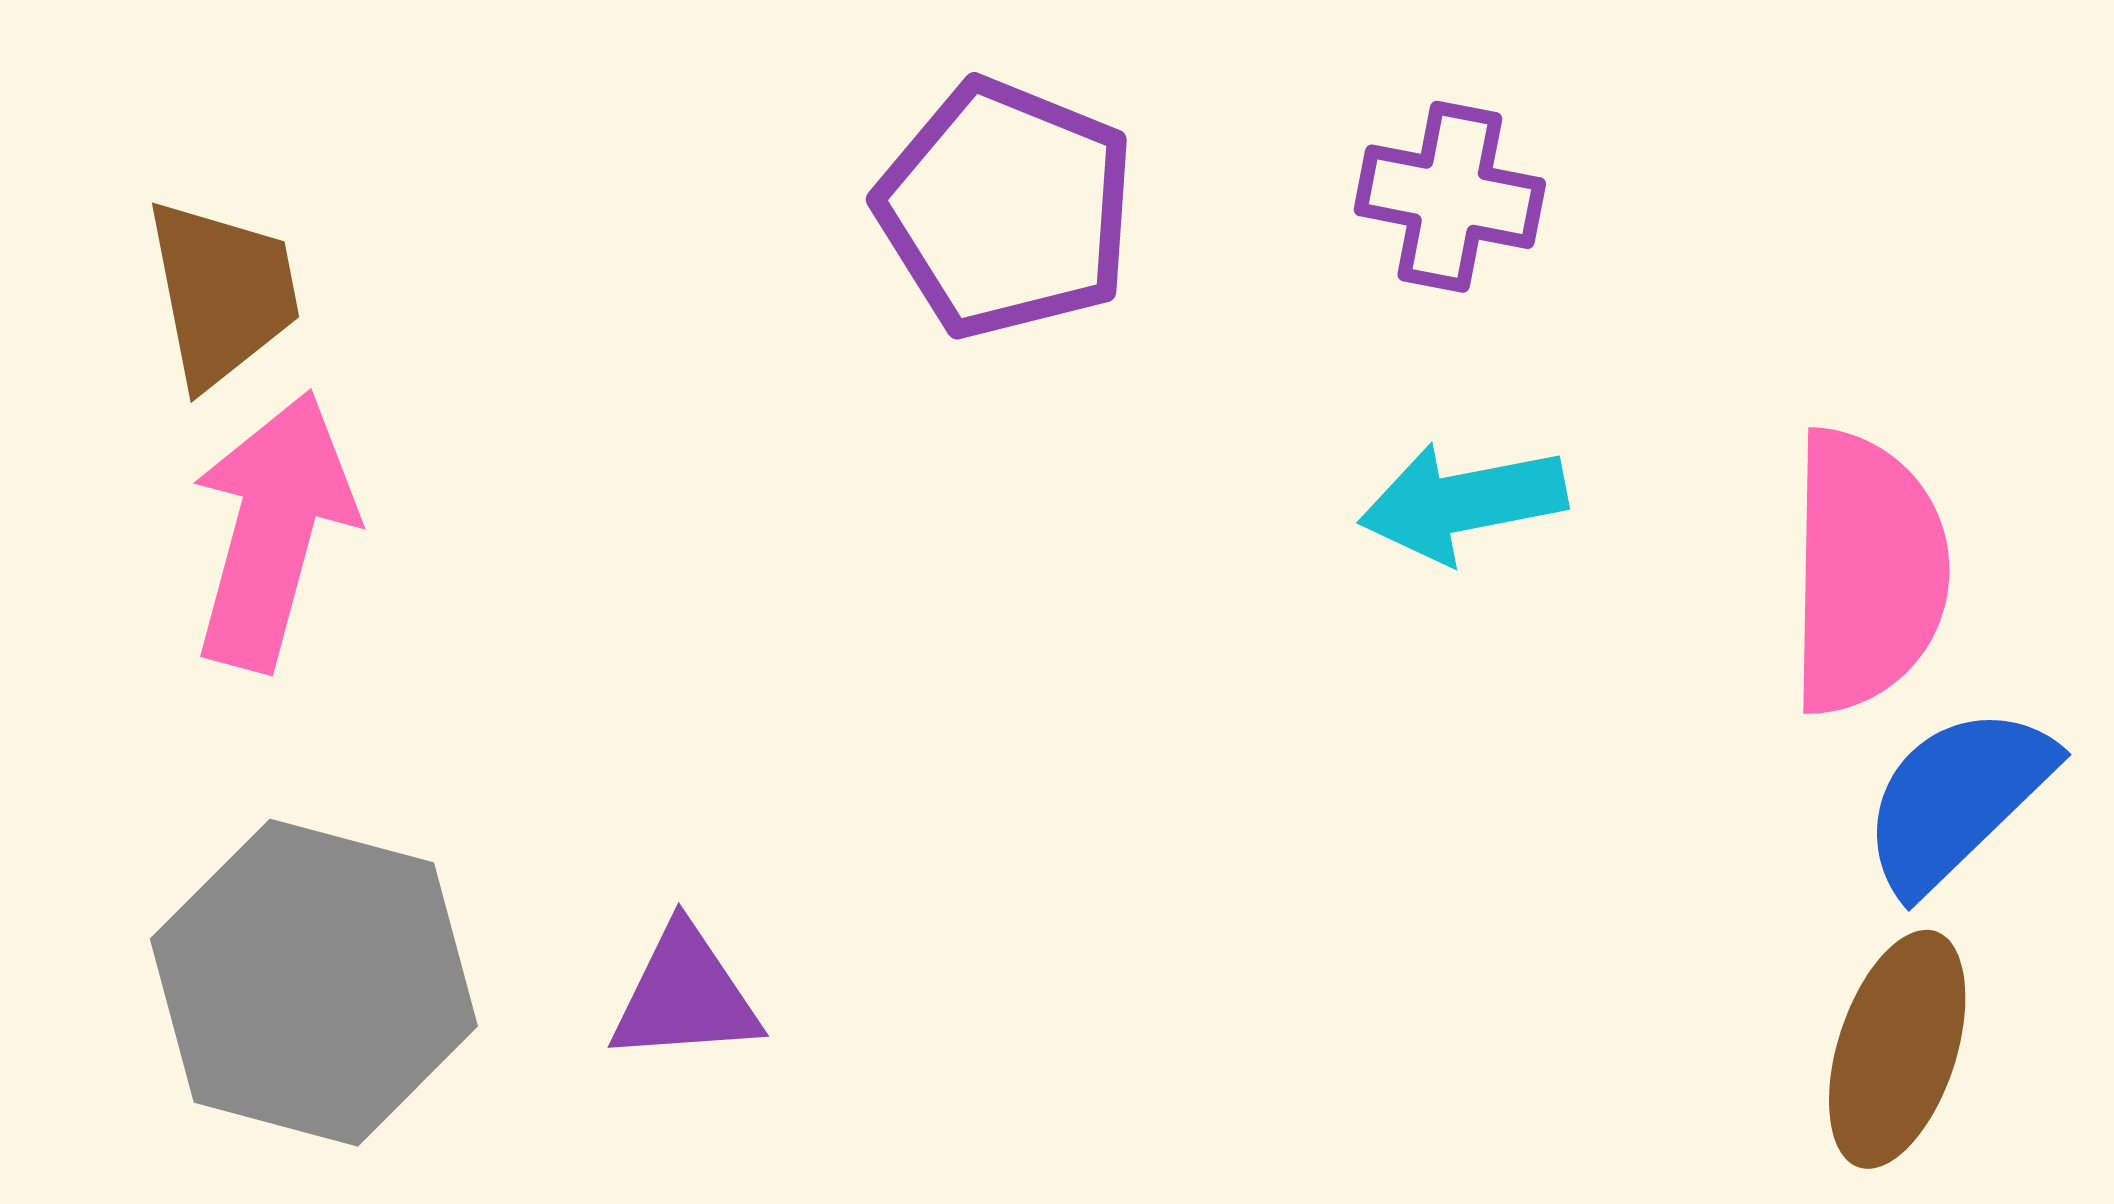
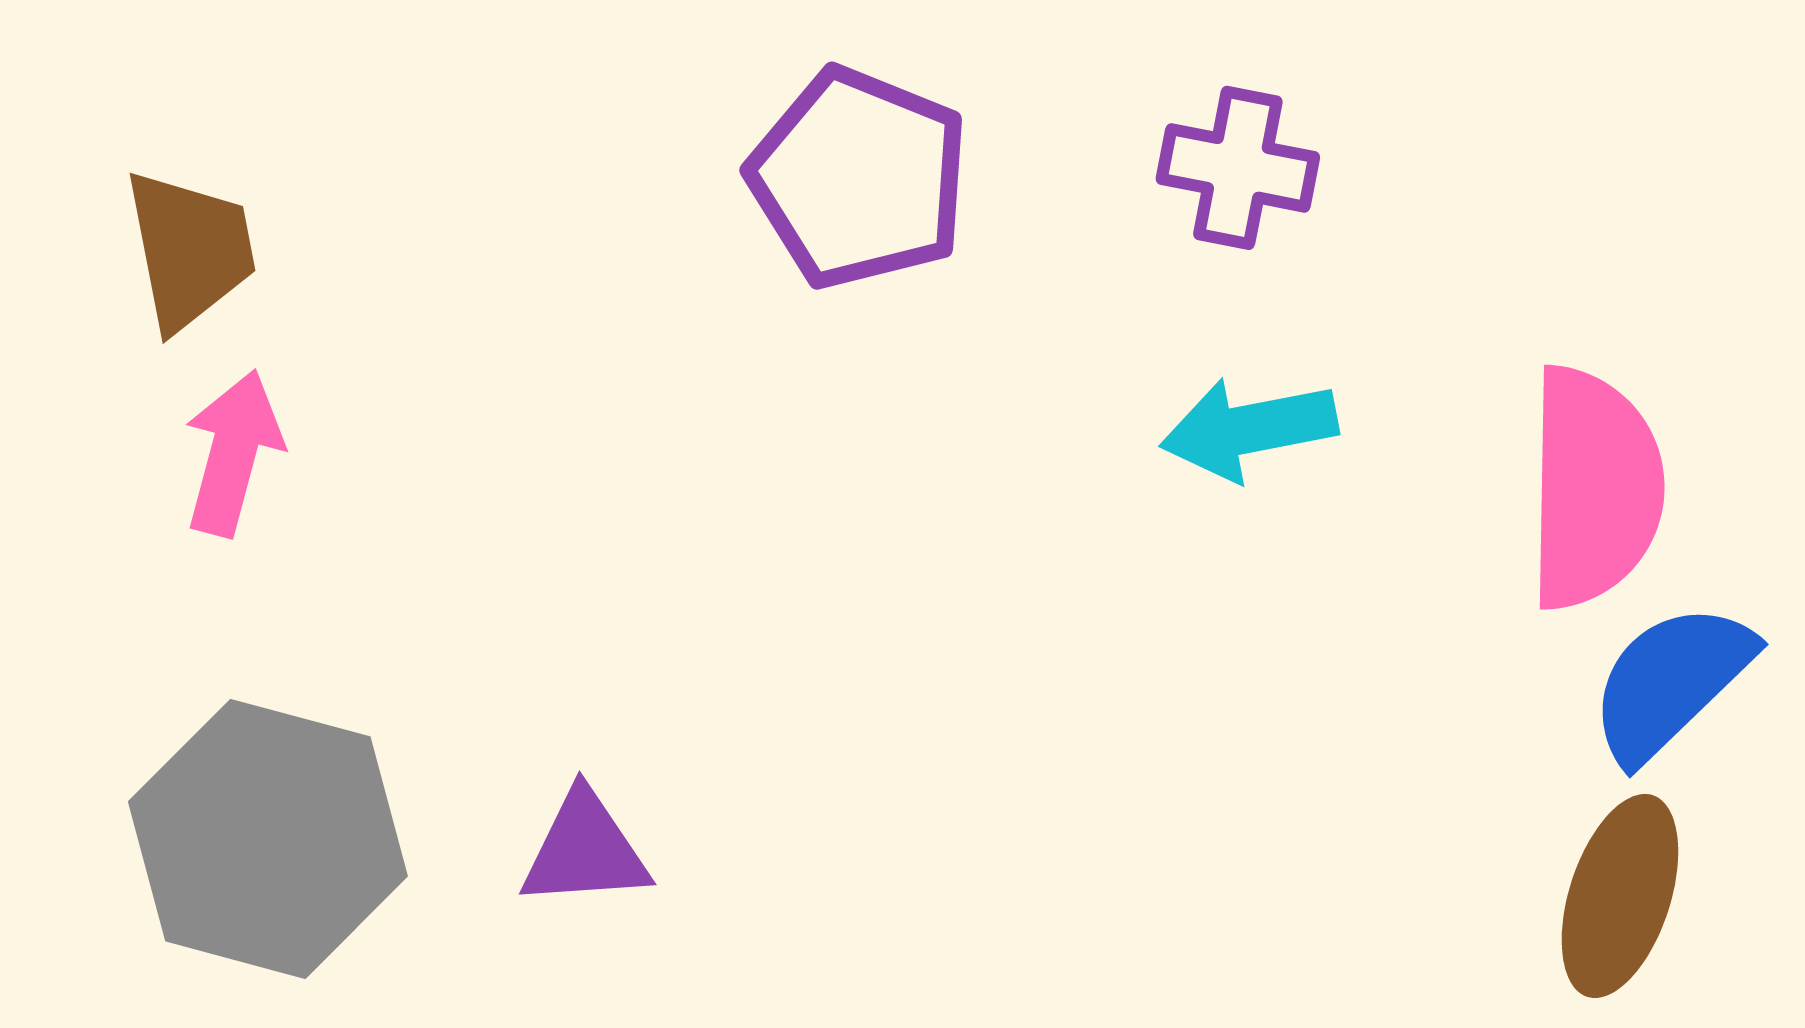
pink arrow: (273, 531) -> (233, 453), size x0.7

